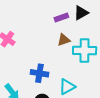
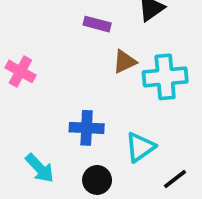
purple rectangle: (61, 17) -> (97, 24), moved, turned 40

